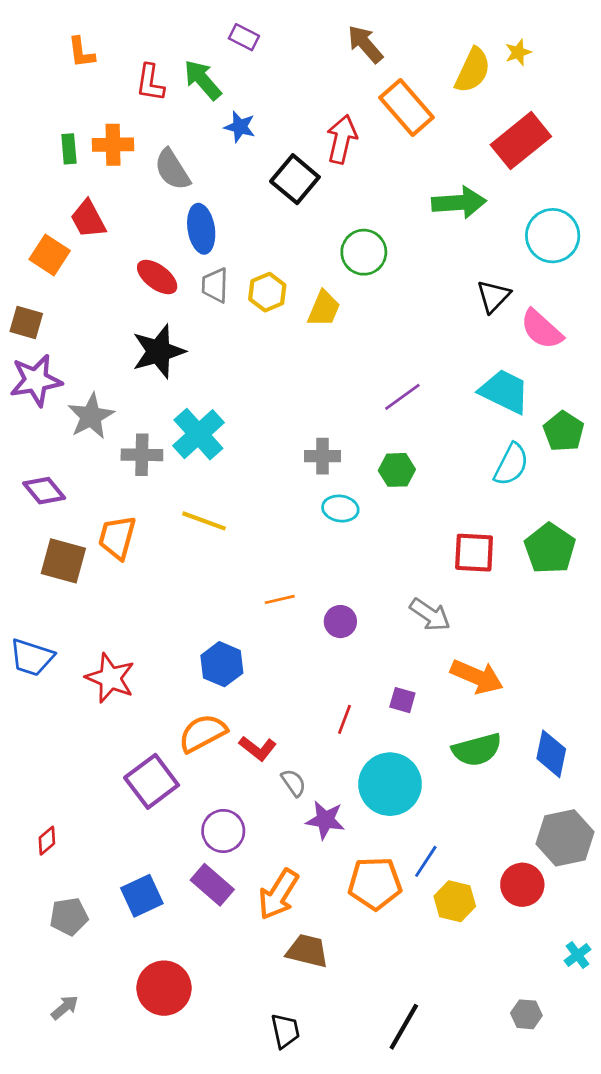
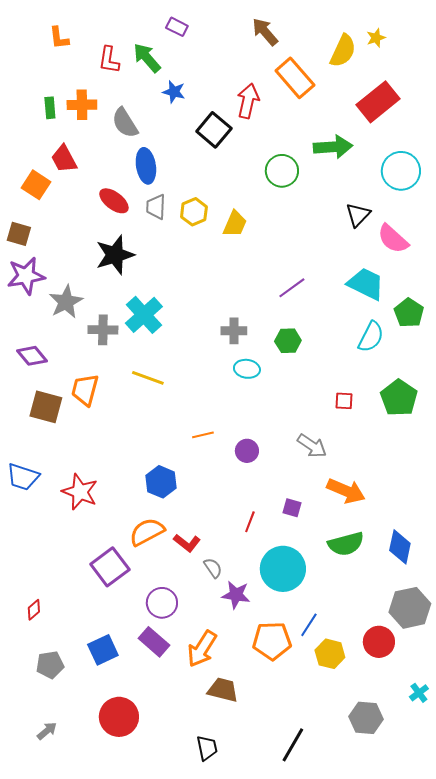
green circle: (364, 252) -> (282, 171), moved
red square: (474, 553) -> (344, 401), size x0.6
gray hexagon: (526, 1014) -> (366, 718), moved, size x1.5

